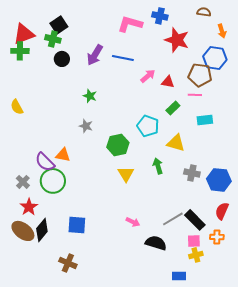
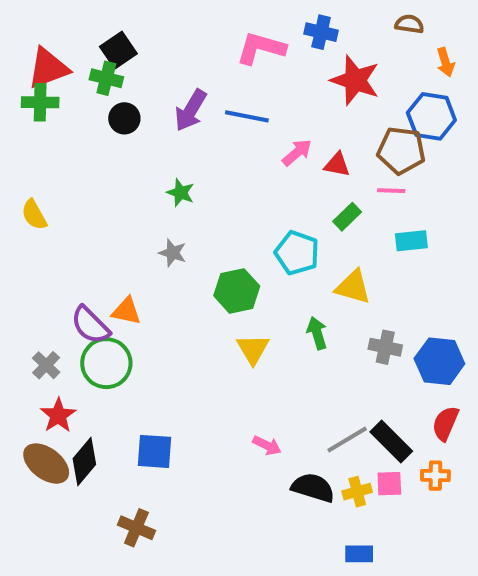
yellow cross: (196, 255) -> (357, 492), moved

